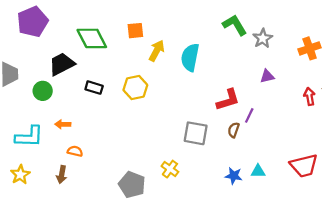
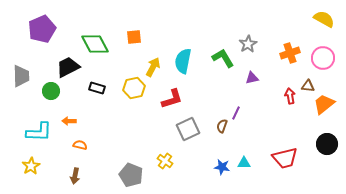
green L-shape: (235, 25) -> (223, 58), moved
yellow arrow: (157, 51) -> (153, 67), moved
red L-shape: (228, 100) -> (172, 99), moved
gray square: (196, 133) -> (188, 129), turned -35
brown arrow: (62, 175) -> (75, 176), moved

